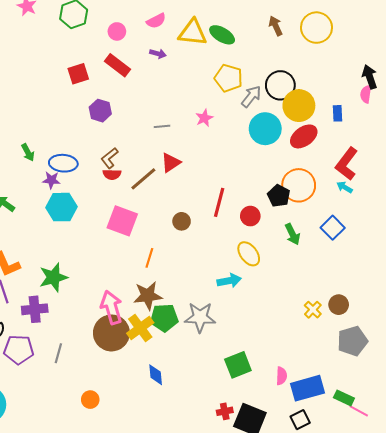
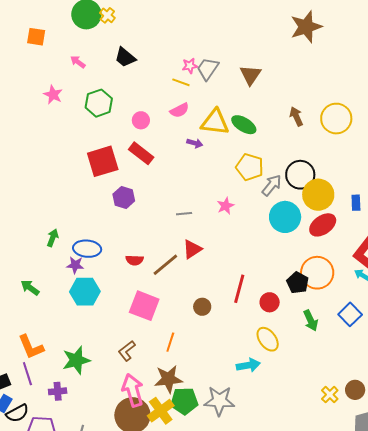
purple arrow: (158, 54) -> (195, 143), moved
red square: (78, 74) -> (103, 161), size x1.5
green arrow: (28, 153) -> (53, 238), turned -132
brown L-shape: (110, 158) -> (127, 351), moved
purple cross: (35, 309) -> (58, 391), size x0.7

